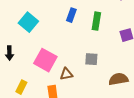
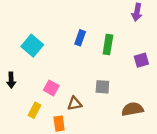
pink square: (45, 60) -> (51, 88), size x0.6
yellow rectangle: (21, 87) -> (35, 110), moved

